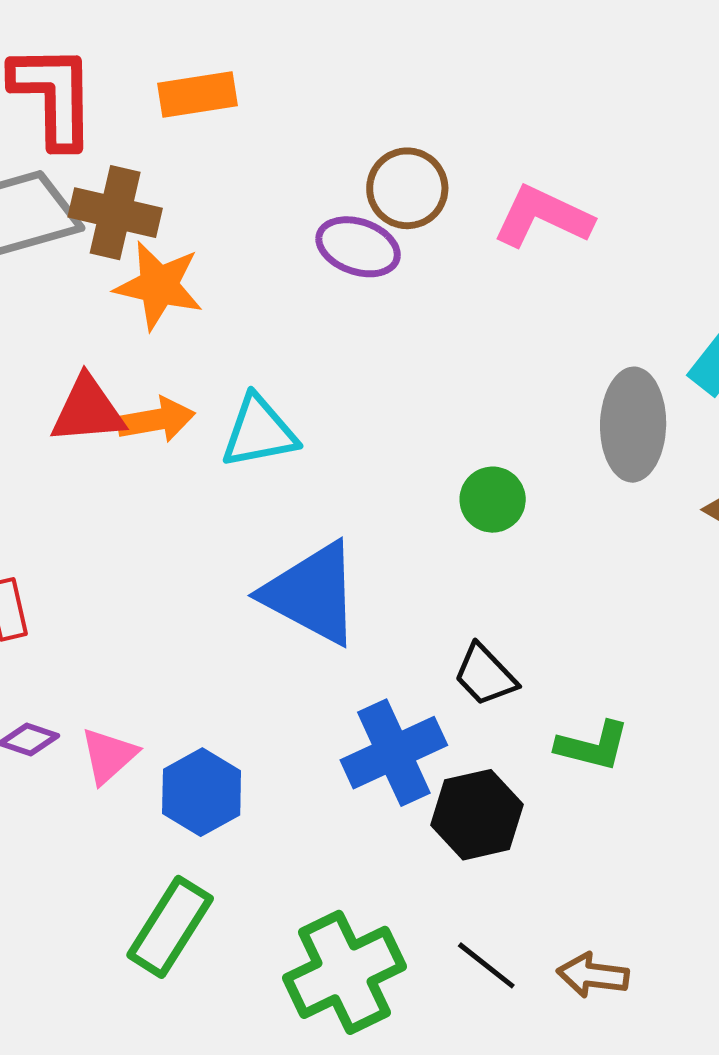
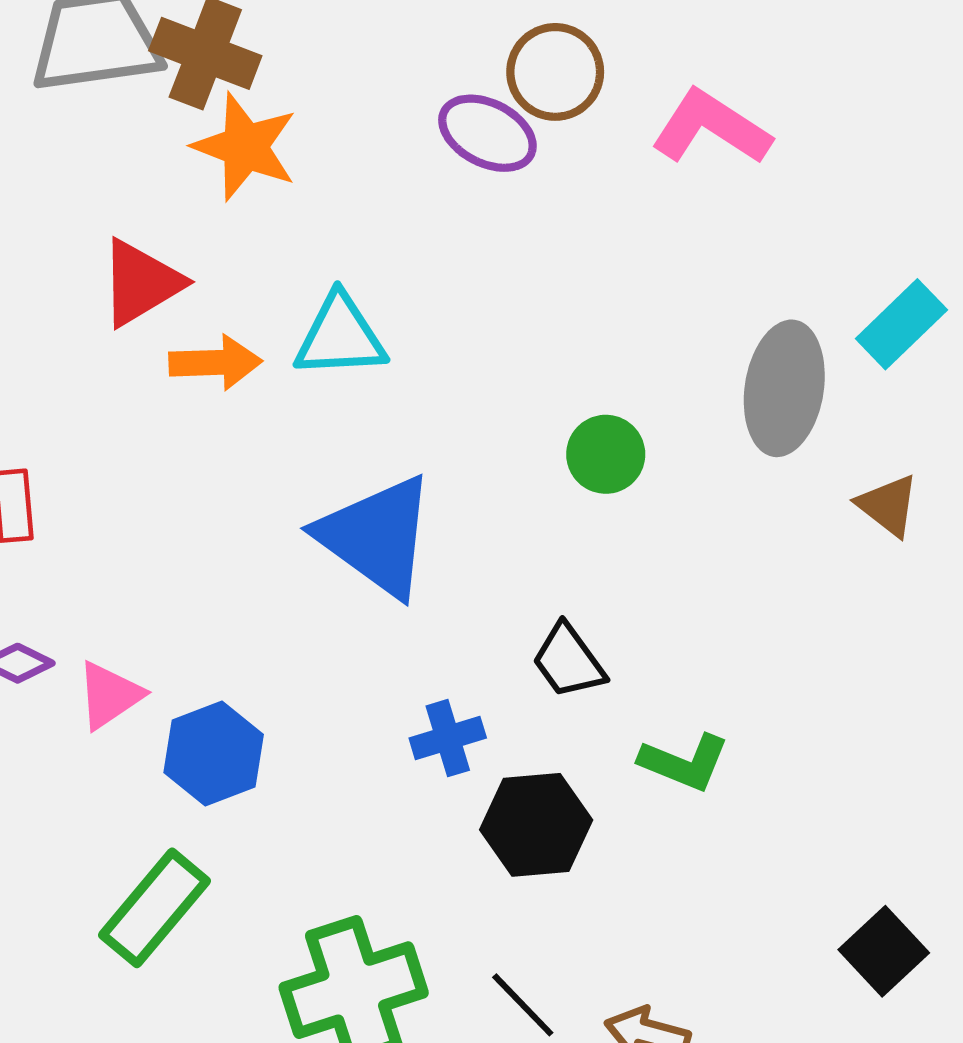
red triangle: (88, 410) -> (141, 283), turned -34
orange arrow: (156, 420) -> (215, 363), moved
blue cross: (394, 753) -> (448, 738), size x0.6

